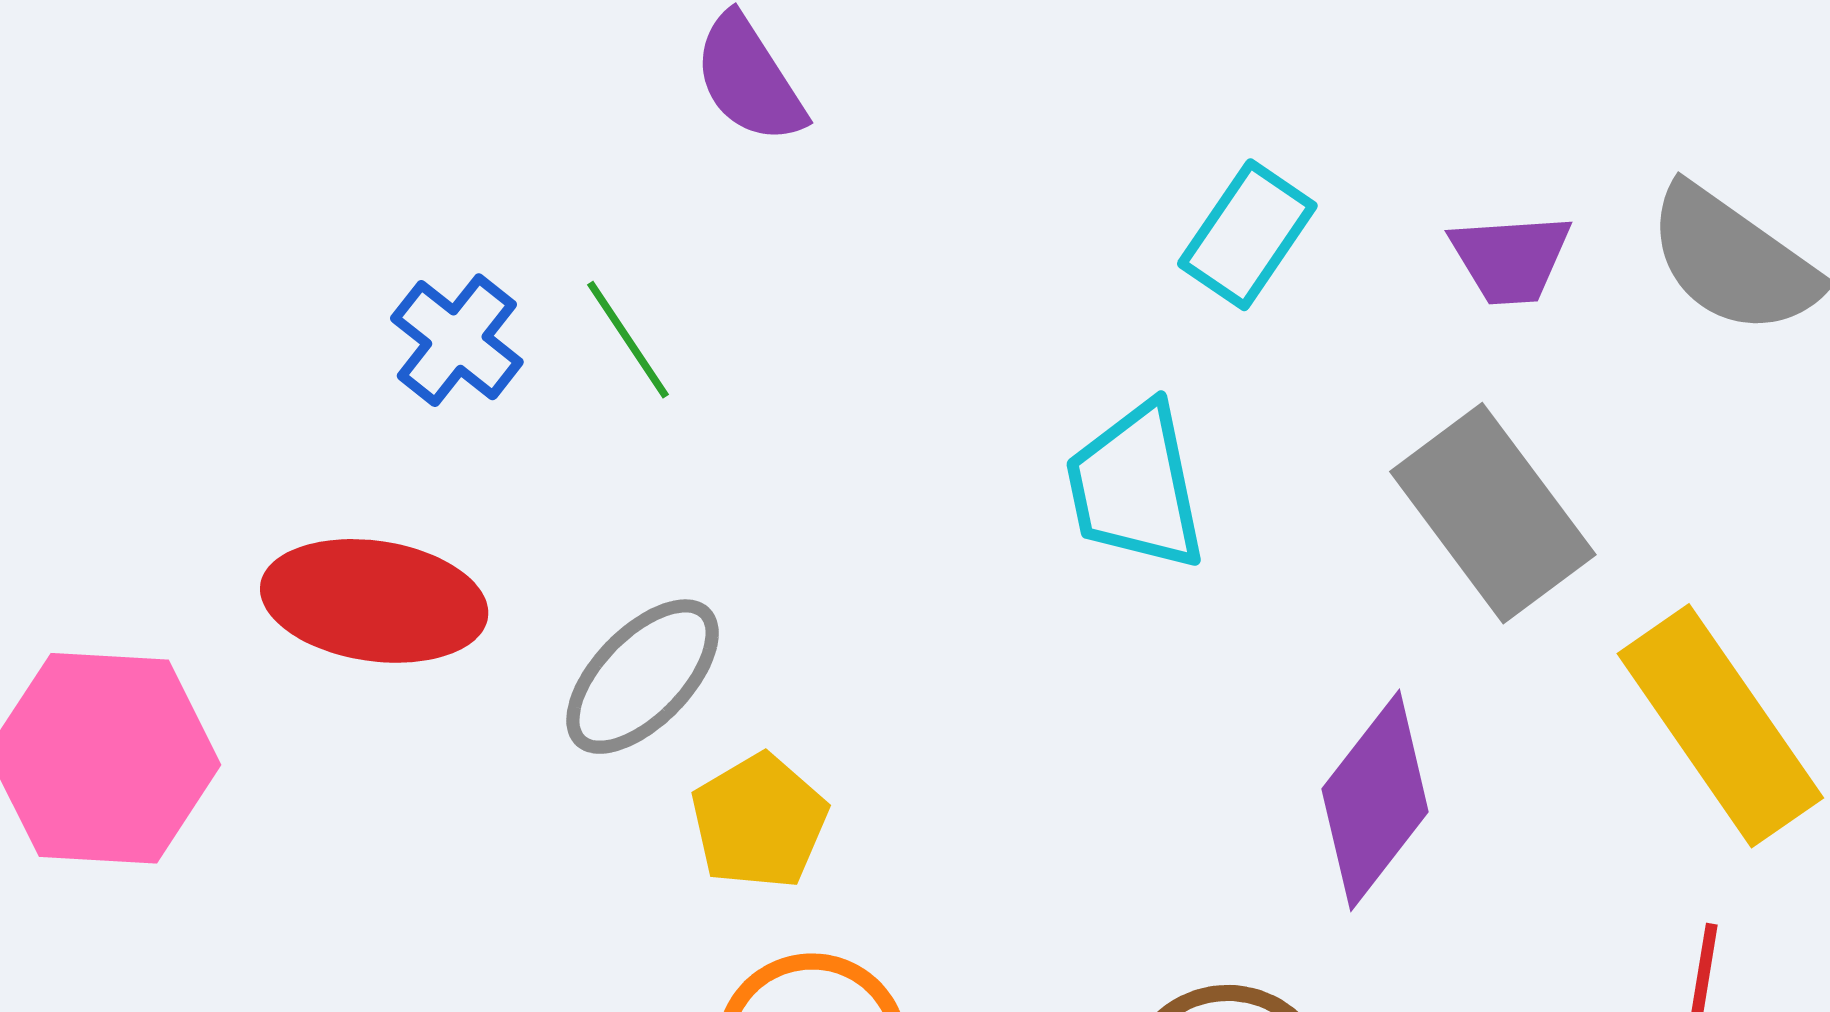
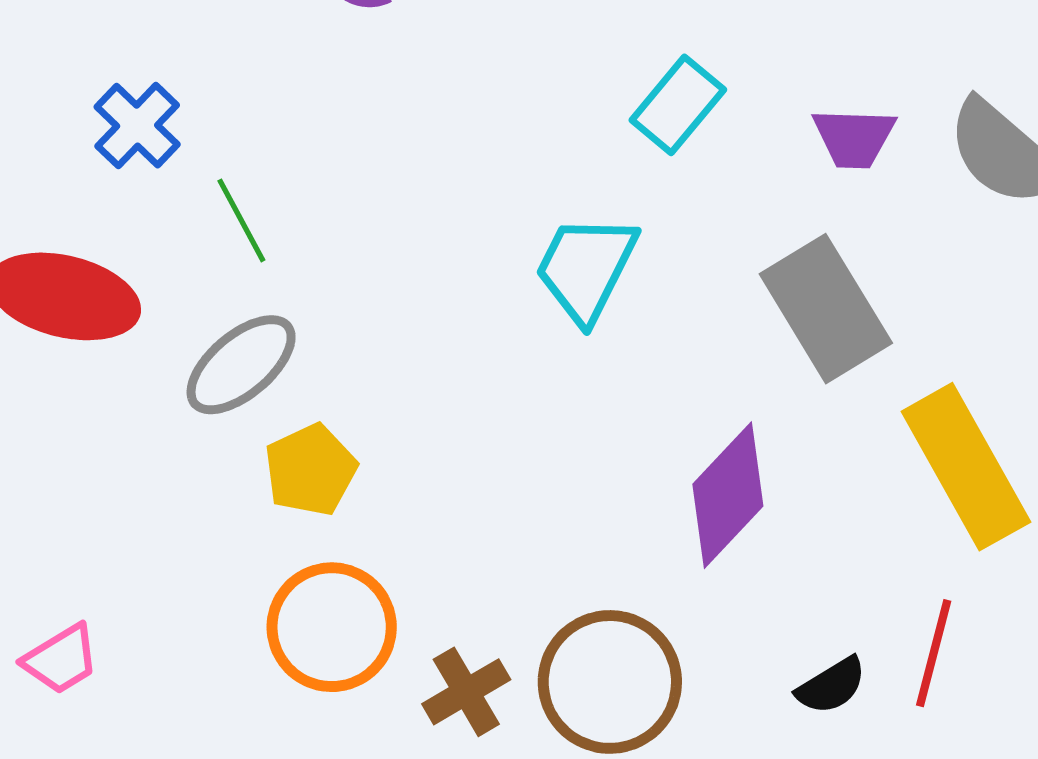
green line: (628, 340) -> (241, 220), moved
cyan trapezoid: (1135, 487) -> (586, 268), turned 33

